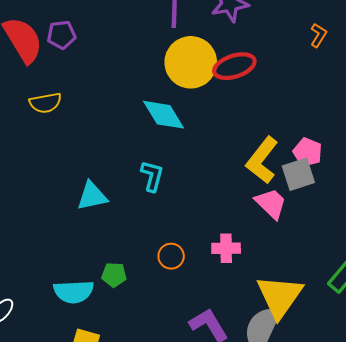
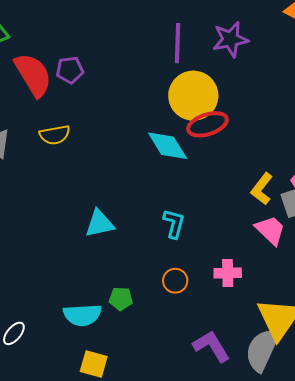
red ellipse: (234, 66) -> (207, 124), moved
yellow L-shape: (262, 160) -> (262, 189), size x0.7
cyan L-shape: (152, 176) -> (174, 224), moved

